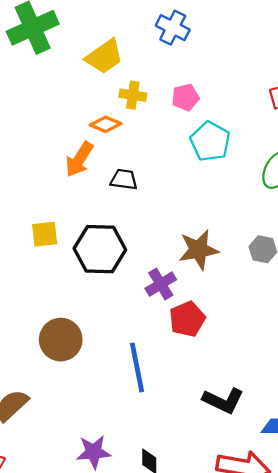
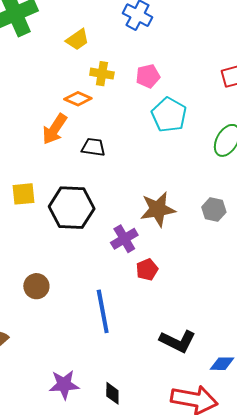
yellow trapezoid: (104, 57) -> (77, 40), size x0.7
red pentagon: (187, 319) -> (147, 270), size x0.7
brown circle: (61, 340) -> (36, 286), size x0.7

